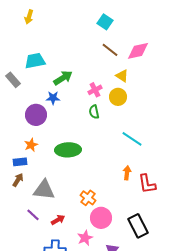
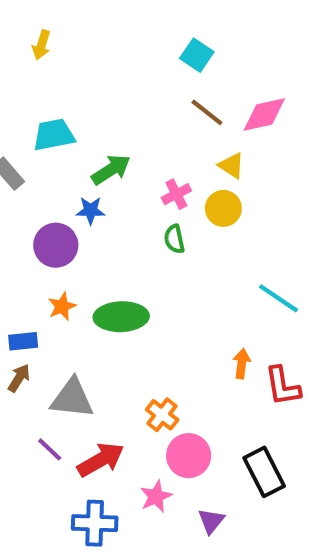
cyan line: (132, 139) -> (279, 298), moved
orange star: (31, 145) -> (62, 306), moved
red arrow: (58, 220) -> (101, 460), size x1.6

